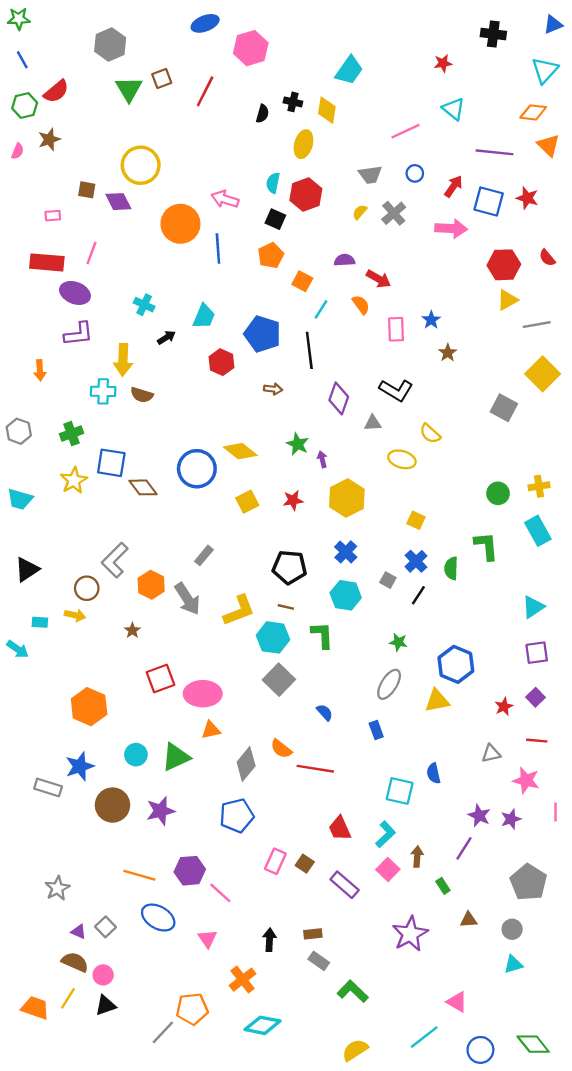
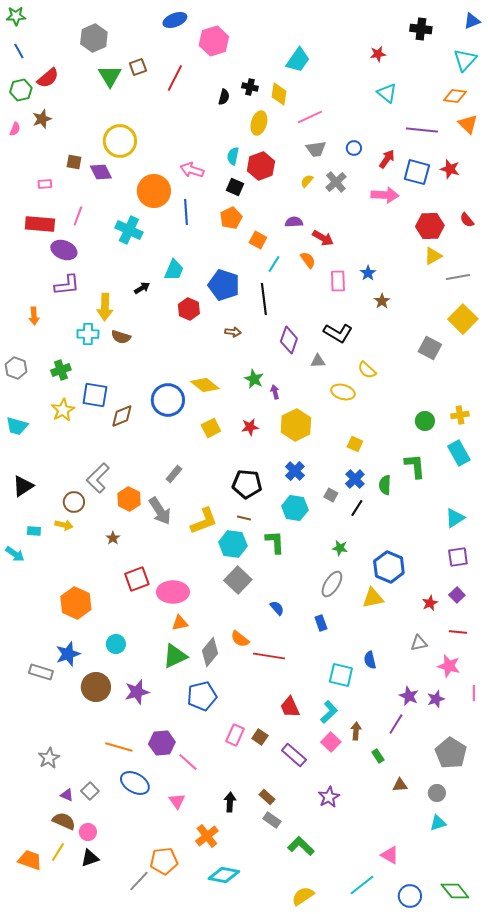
pink line: (405, 131) -> (310, 117), moved
cyan cross: (144, 305) -> (129, 230), moved, size x1.5
brown diamond: (143, 487) -> (122, 416), turned -75
green triangle: (176, 757) -> (175, 656), moved
brown rectangle: (313, 934) -> (267, 797), turned 49
purple star: (410, 934) -> (329, 797), moved, size x0.7

